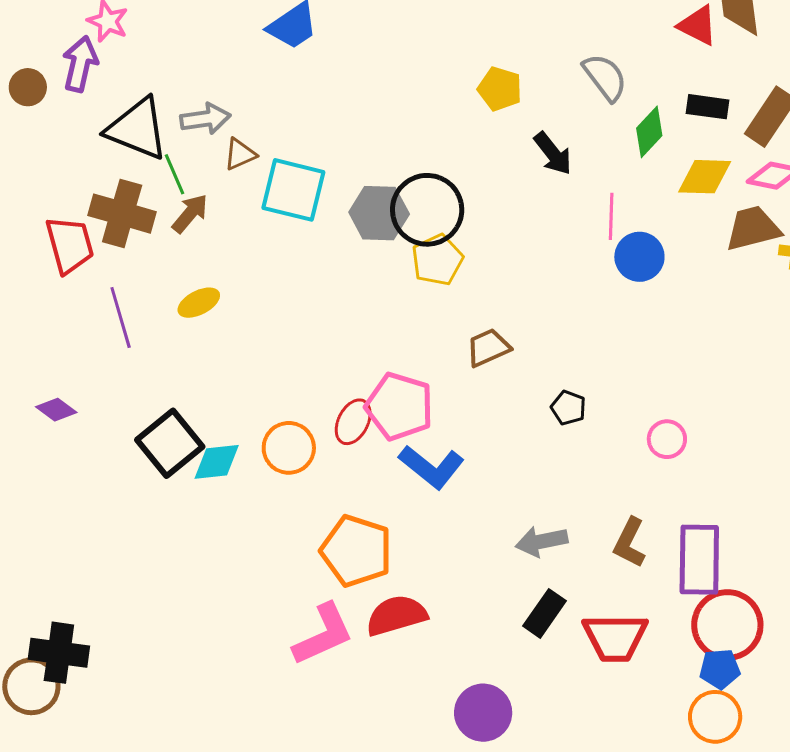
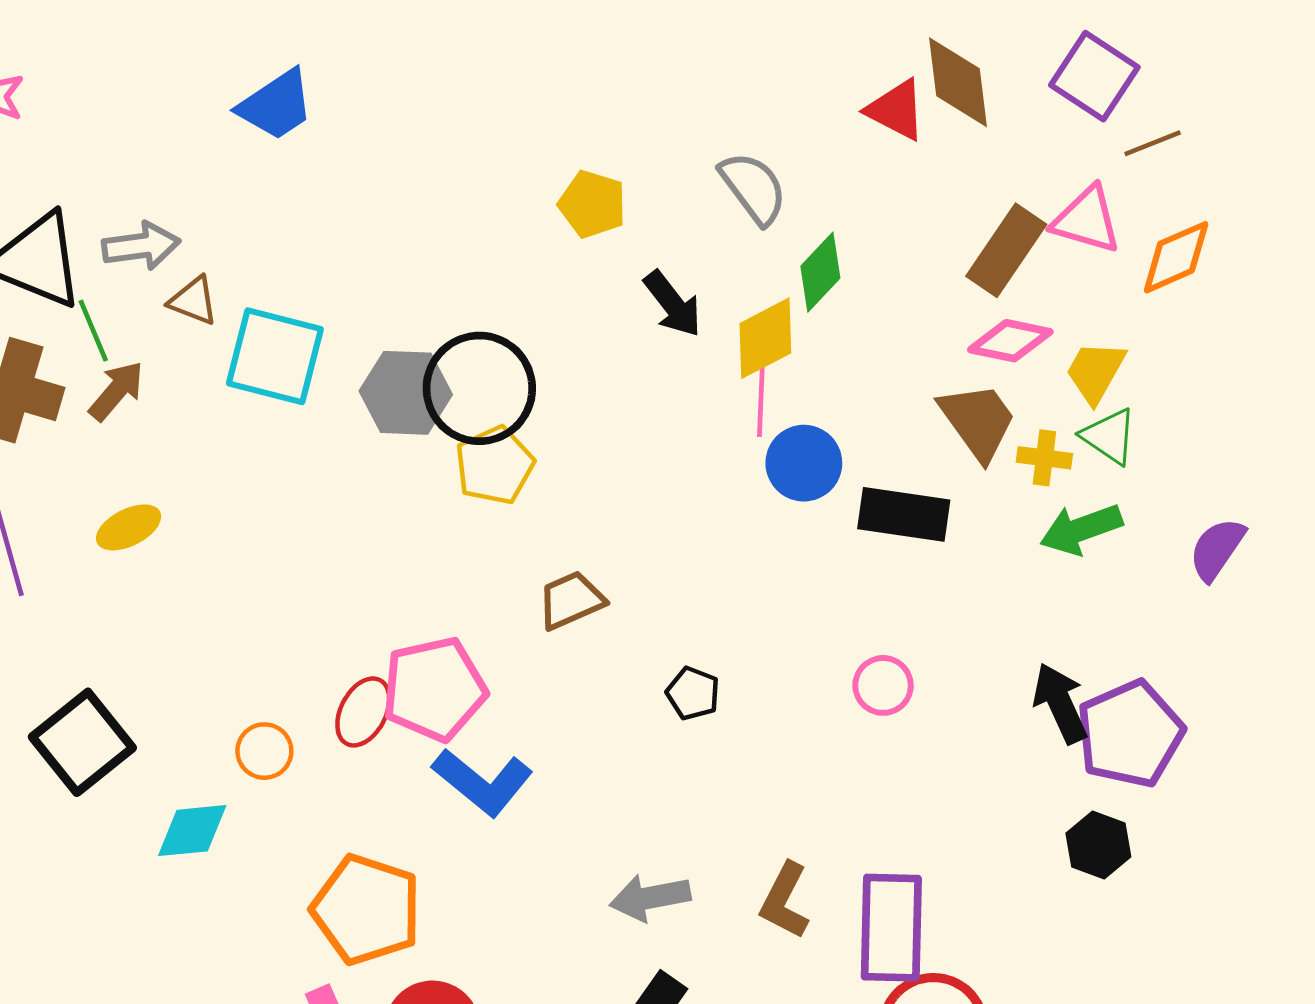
black rectangle: (708, 107) -> (904, 514), moved, size x1.4
brown triangle: (240, 154) -> (193, 301), turned 45
yellow diamond: (705, 177) -> (765, 338), moved, turned -30
brown trapezoid: (753, 228) -> (978, 421), turned 68
pink pentagon: (399, 406) -> (434, 689), turned -30
pink circle: (667, 439) -> (883, 685), moved
orange circle: (289, 448) -> (264, 751), size x0.7
cyan diamond: (217, 462) -> (192, 831), moved

